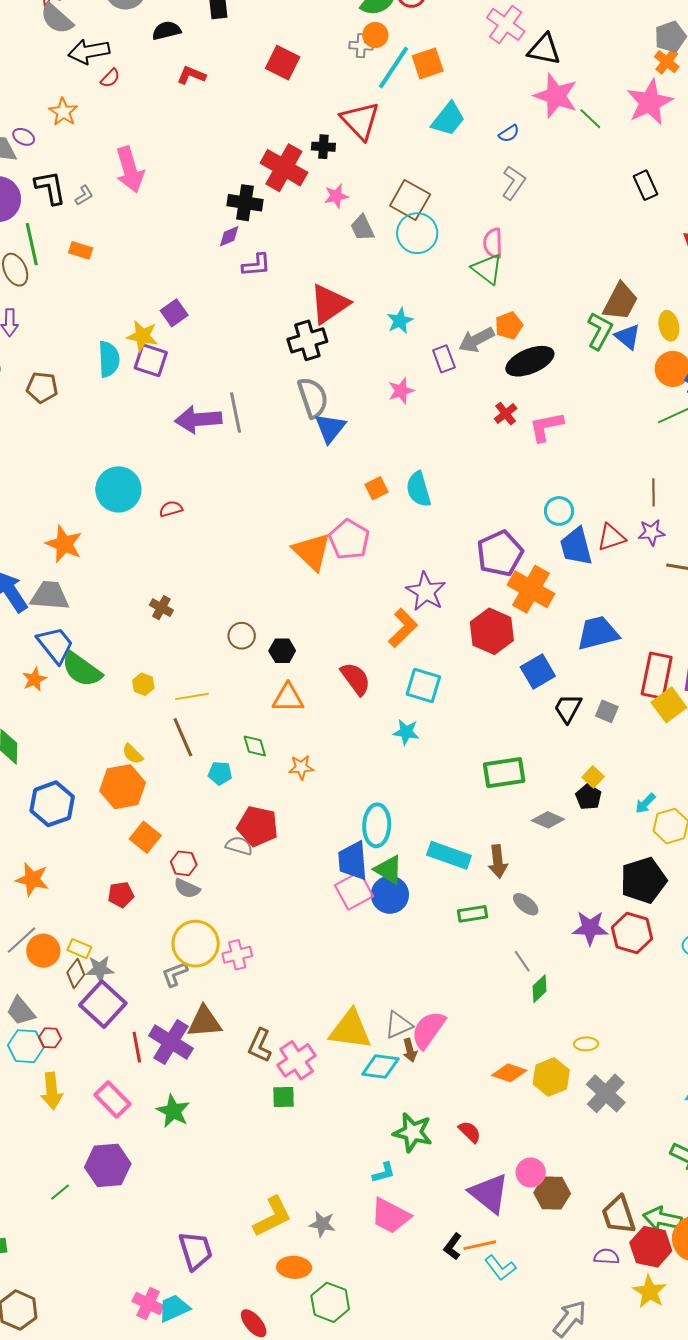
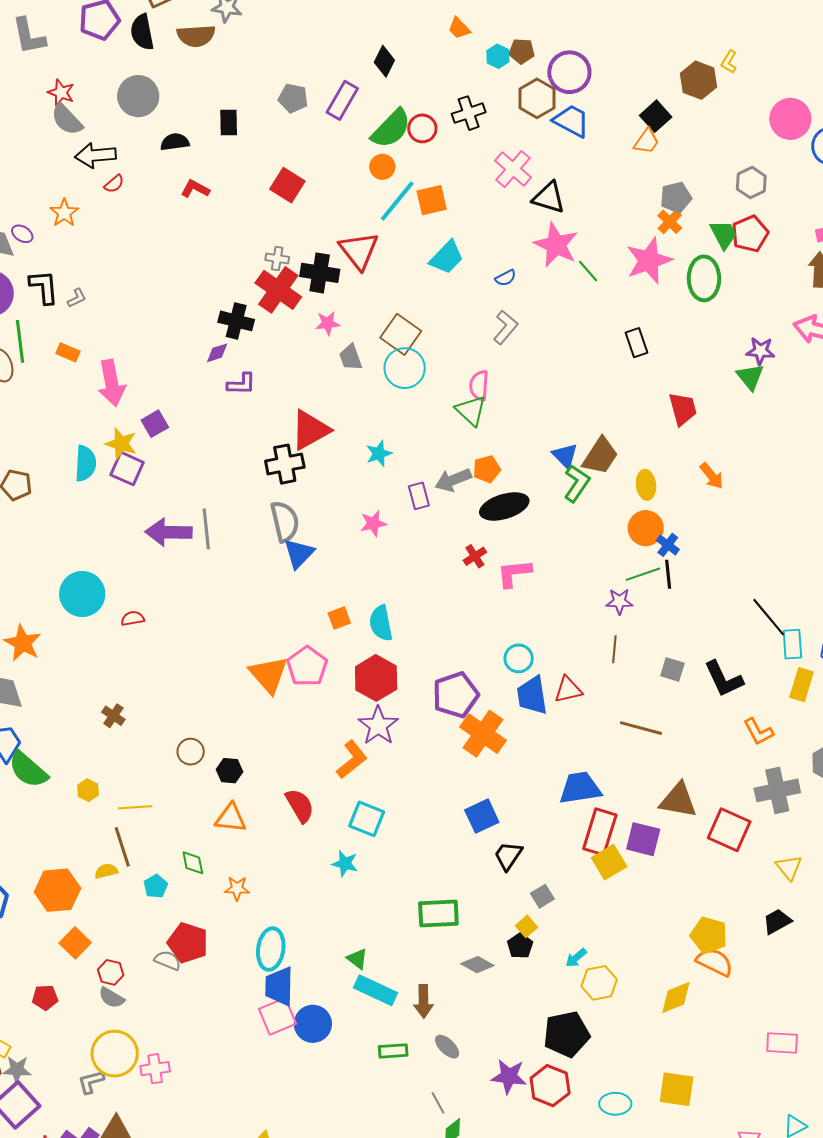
gray cross: (361, 46) -> (277, 259), moved
black cross: (323, 147) -> (320, 273), size x1.6
pink arrow: (130, 170) -> (112, 383), moved
blue triangle: (628, 337) -> (565, 456), moved
purple star: (651, 532) -> (619, 601), moved
red hexagon: (492, 631) -> (376, 678), moved
blue trapezoid: (598, 633) -> (580, 788), moved
gray square: (607, 711) -> (542, 896), moved, turned 30
yellow semicircle: (132, 754) -> (106, 871), moved, turned 115
cyan pentagon: (220, 773) -> (156, 886), turned 30
cyan ellipse: (377, 825) -> (271, 949), moved
green triangle: (389, 870) -> (357, 959), moved, size x0.7

